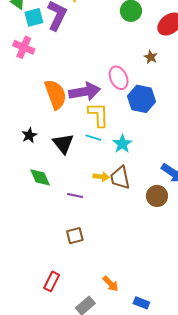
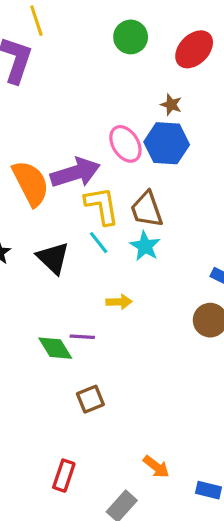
blue hexagon: (141, 99) -> (167, 143), moved
cyan line: (93, 138) -> (99, 243), turned 42
green diamond: (40, 177) -> (55, 348), moved
brown trapezoid: (120, 178) -> (147, 209), moved

